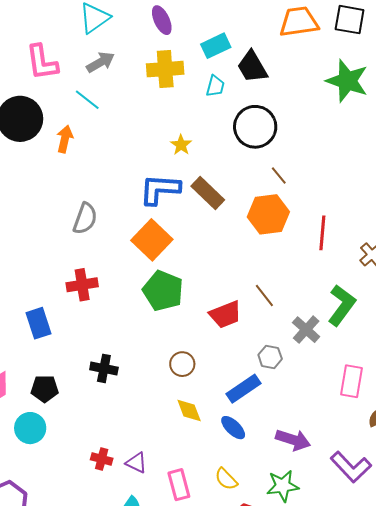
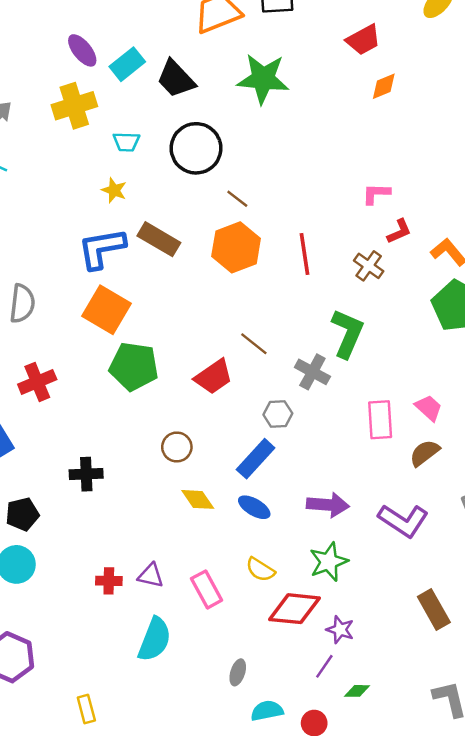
purple ellipse: (162, 20) -> (82, 50), moved
green star: (347, 81) -> (263, 79), moved
cyan trapezoid: (215, 86) -> (126, 142), moved, turned 90

